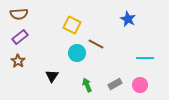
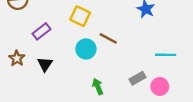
purple rectangle: (20, 37) -> (41, 31), moved
black triangle: (52, 76) -> (45, 64), moved
gray rectangle: (115, 84) -> (138, 78), moved

